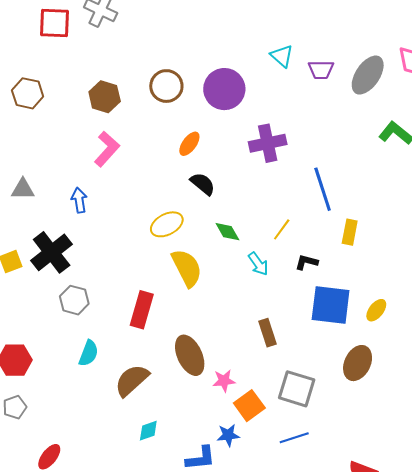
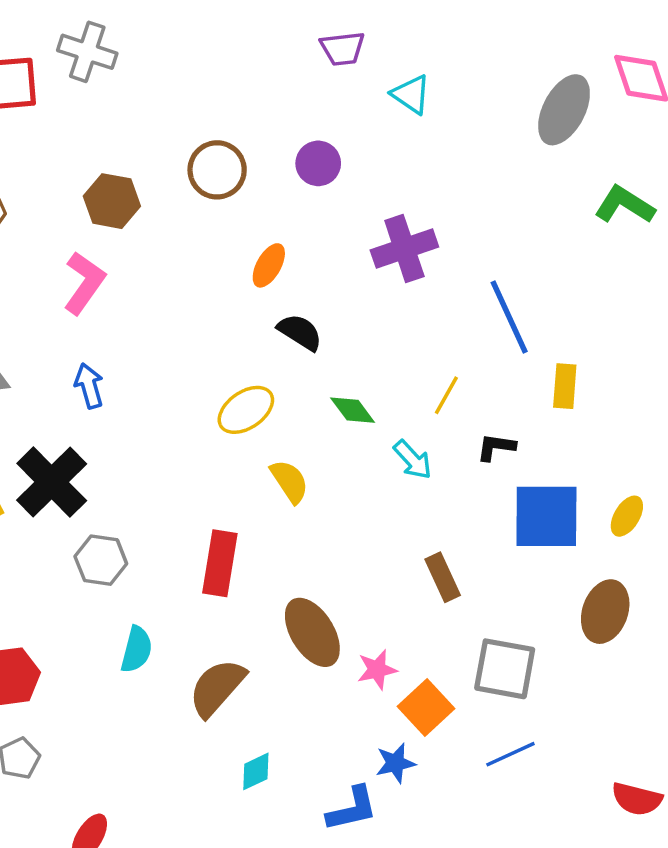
purple trapezoid: (321, 70) -> (343, 49), moved
purple circle: (224, 89) -> (318, 163), size x0.6
pink L-shape: (107, 149) -> (84, 283), moved
yellow semicircle: (187, 268) -> (289, 481), size x0.7

